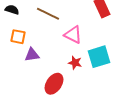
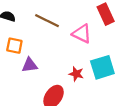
pink triangle: (73, 35) -> (82, 34), moved

